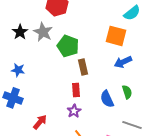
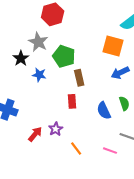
black star: (20, 32) -> (21, 58), moved
blue star: (18, 70) -> (39, 75), moved
purple star: (74, 111) -> (56, 129), moved

